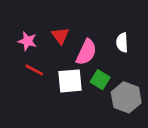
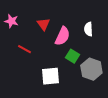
pink star: (27, 41) -> (11, 21), moved
white square: (70, 81) -> (50, 76), moved

